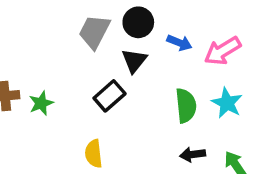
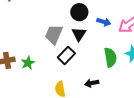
gray trapezoid: (94, 32) -> (54, 35), moved
black arrow: (193, 154) -> (92, 83), moved

